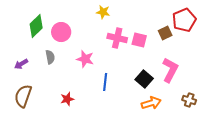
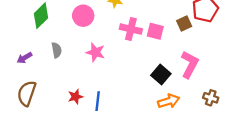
pink circle: (61, 32) -> (83, 16), moved
blue line: (105, 82) -> (98, 101), moved

